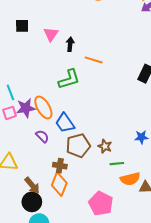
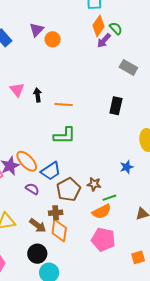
green L-shape: (69, 79) -> (64, 136), moved, turned 30
blue trapezoid: (65, 123) -> (51, 171), turned -75
orange semicircle: (130, 179) -> (102, 212), moved
brown arrow: (32, 185) -> (38, 225), moved

